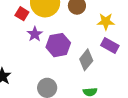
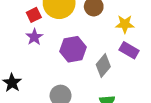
red square: (22, 14) -> (34, 15), turned 32
purple star: (35, 34) -> (34, 37), moved

